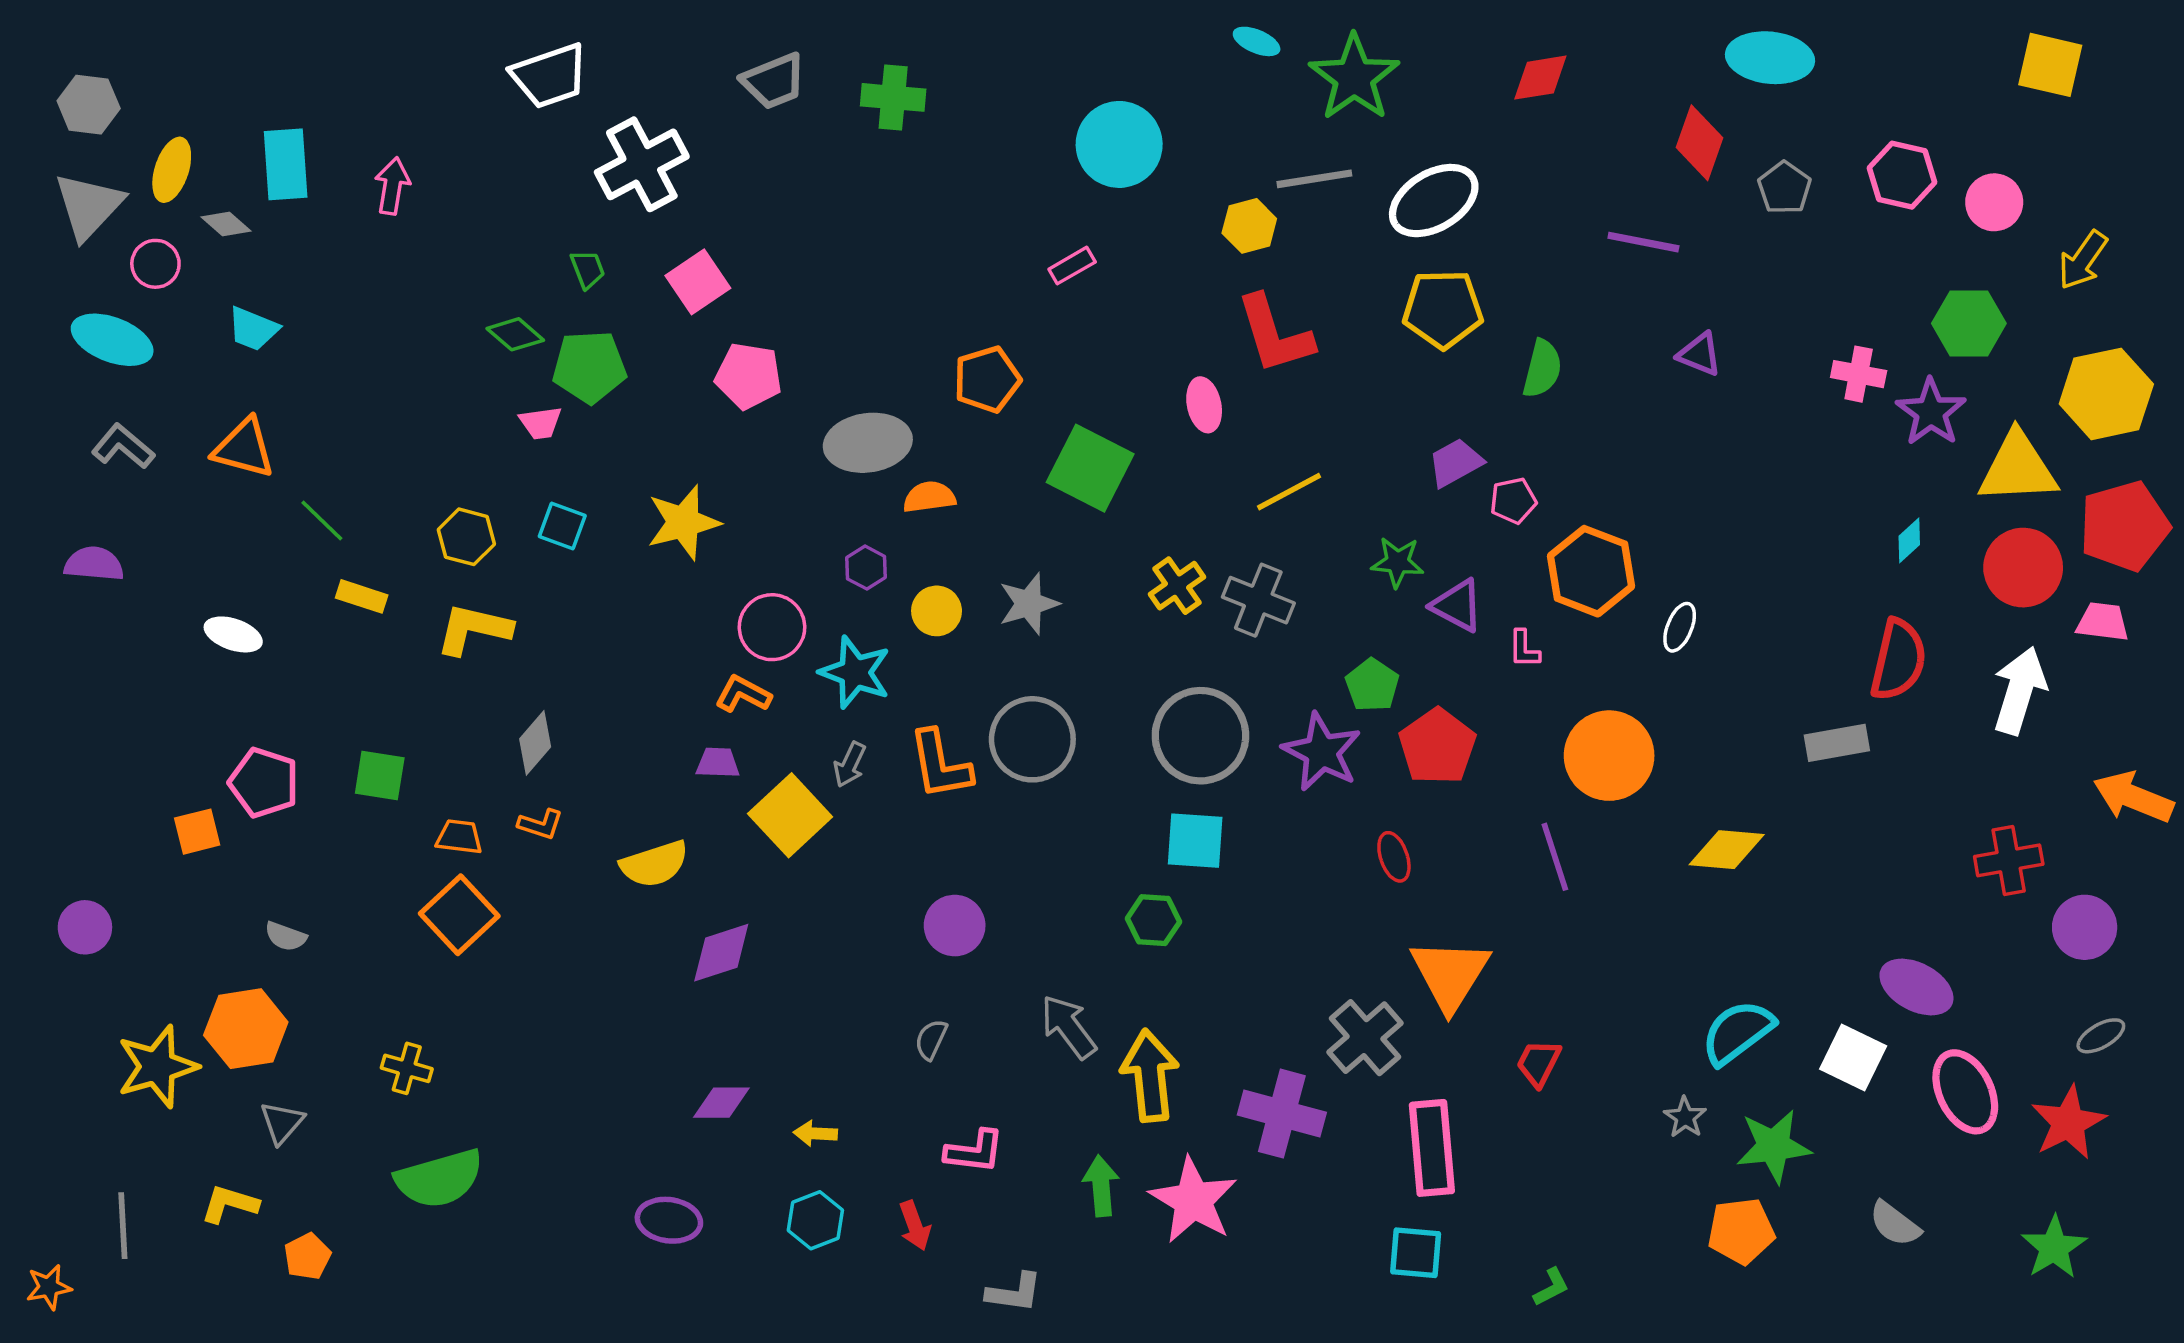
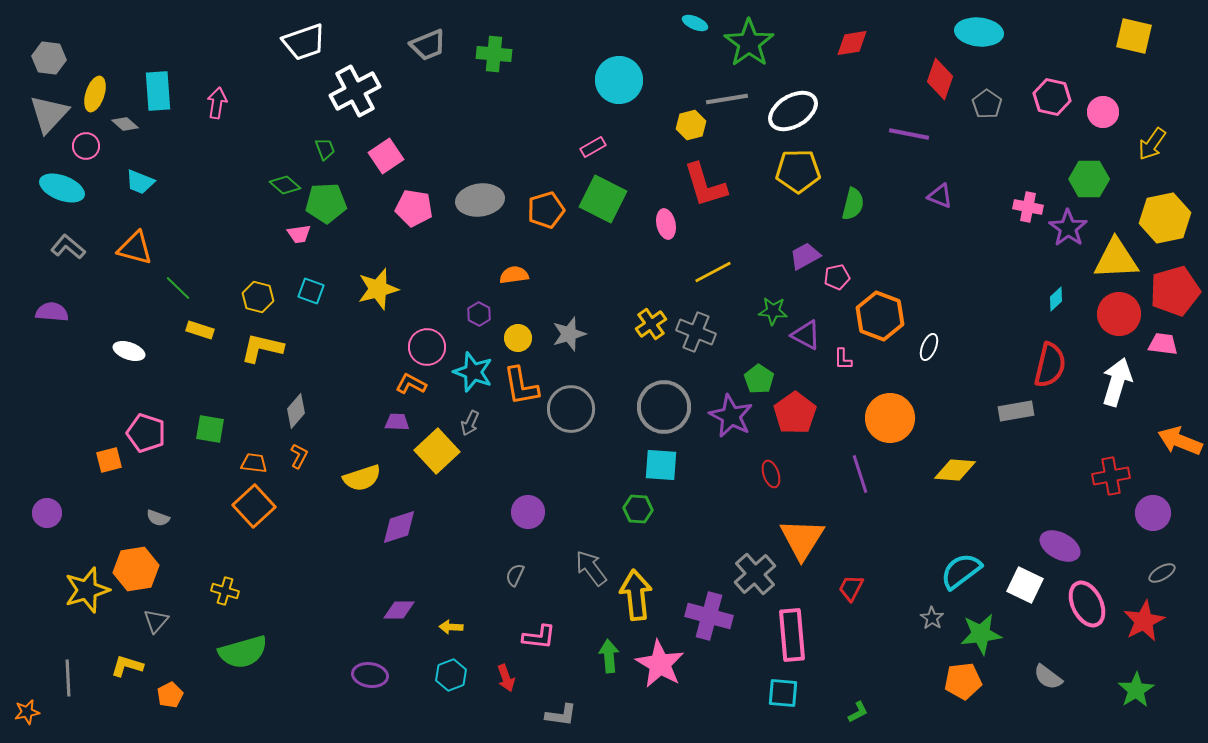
gray ellipse: (868, 443) -> (480, 200), moved
green square: (1090, 468) -> (603, 199), moved
orange L-shape: (940, 765) -> (521, 386), moved
orange L-shape: (541, 824) -> (299, 456), turned -80

